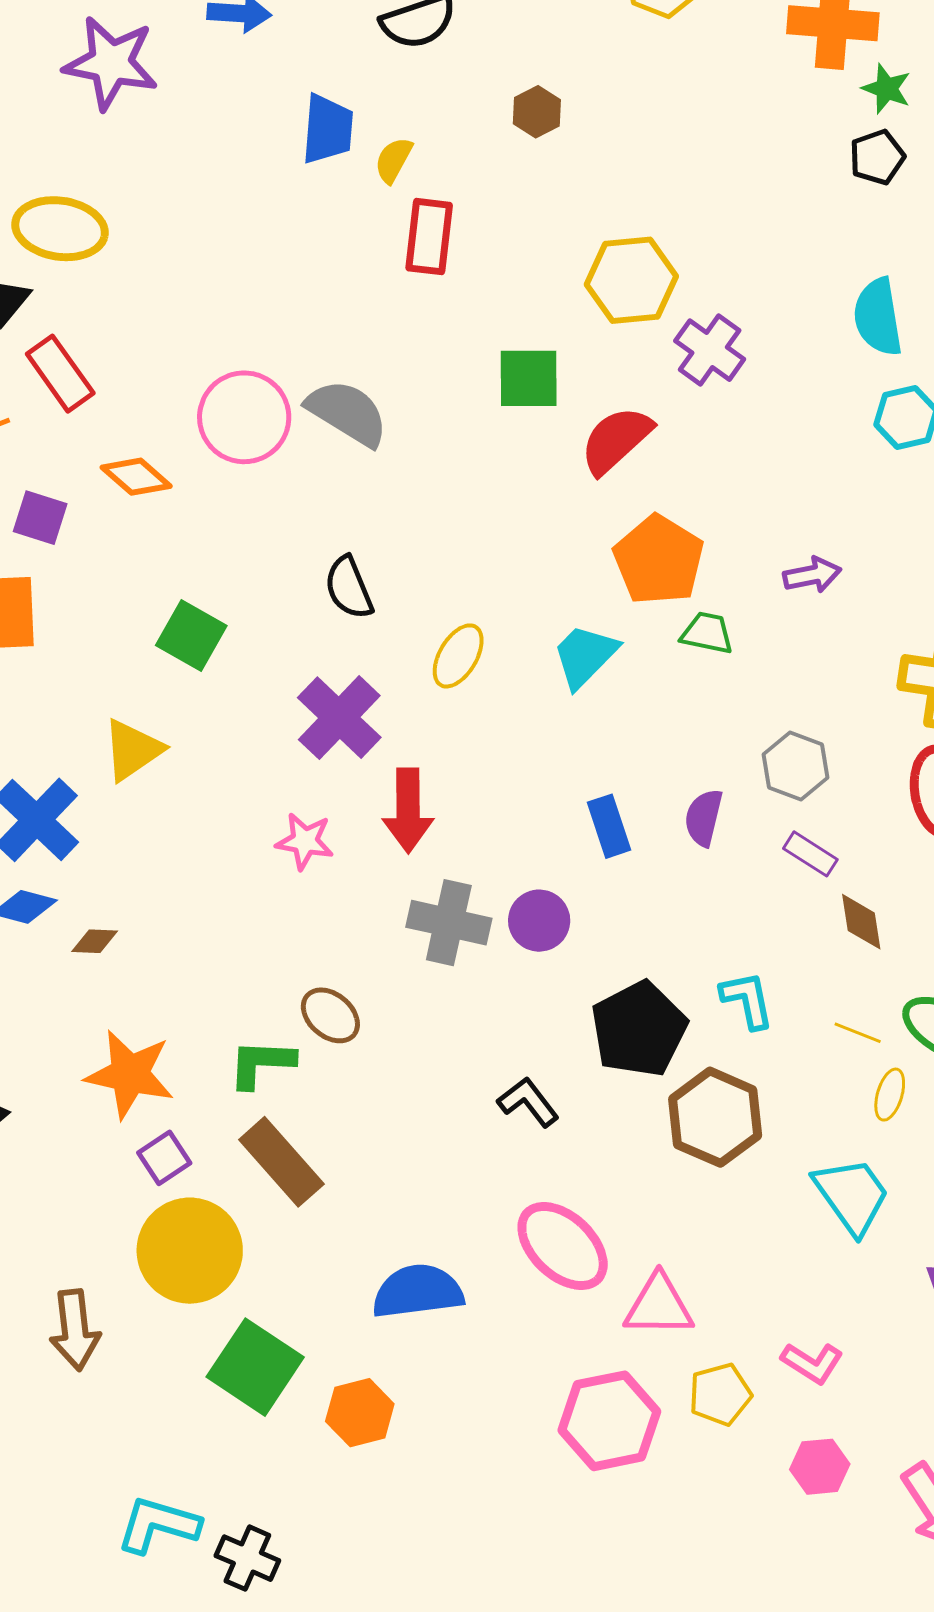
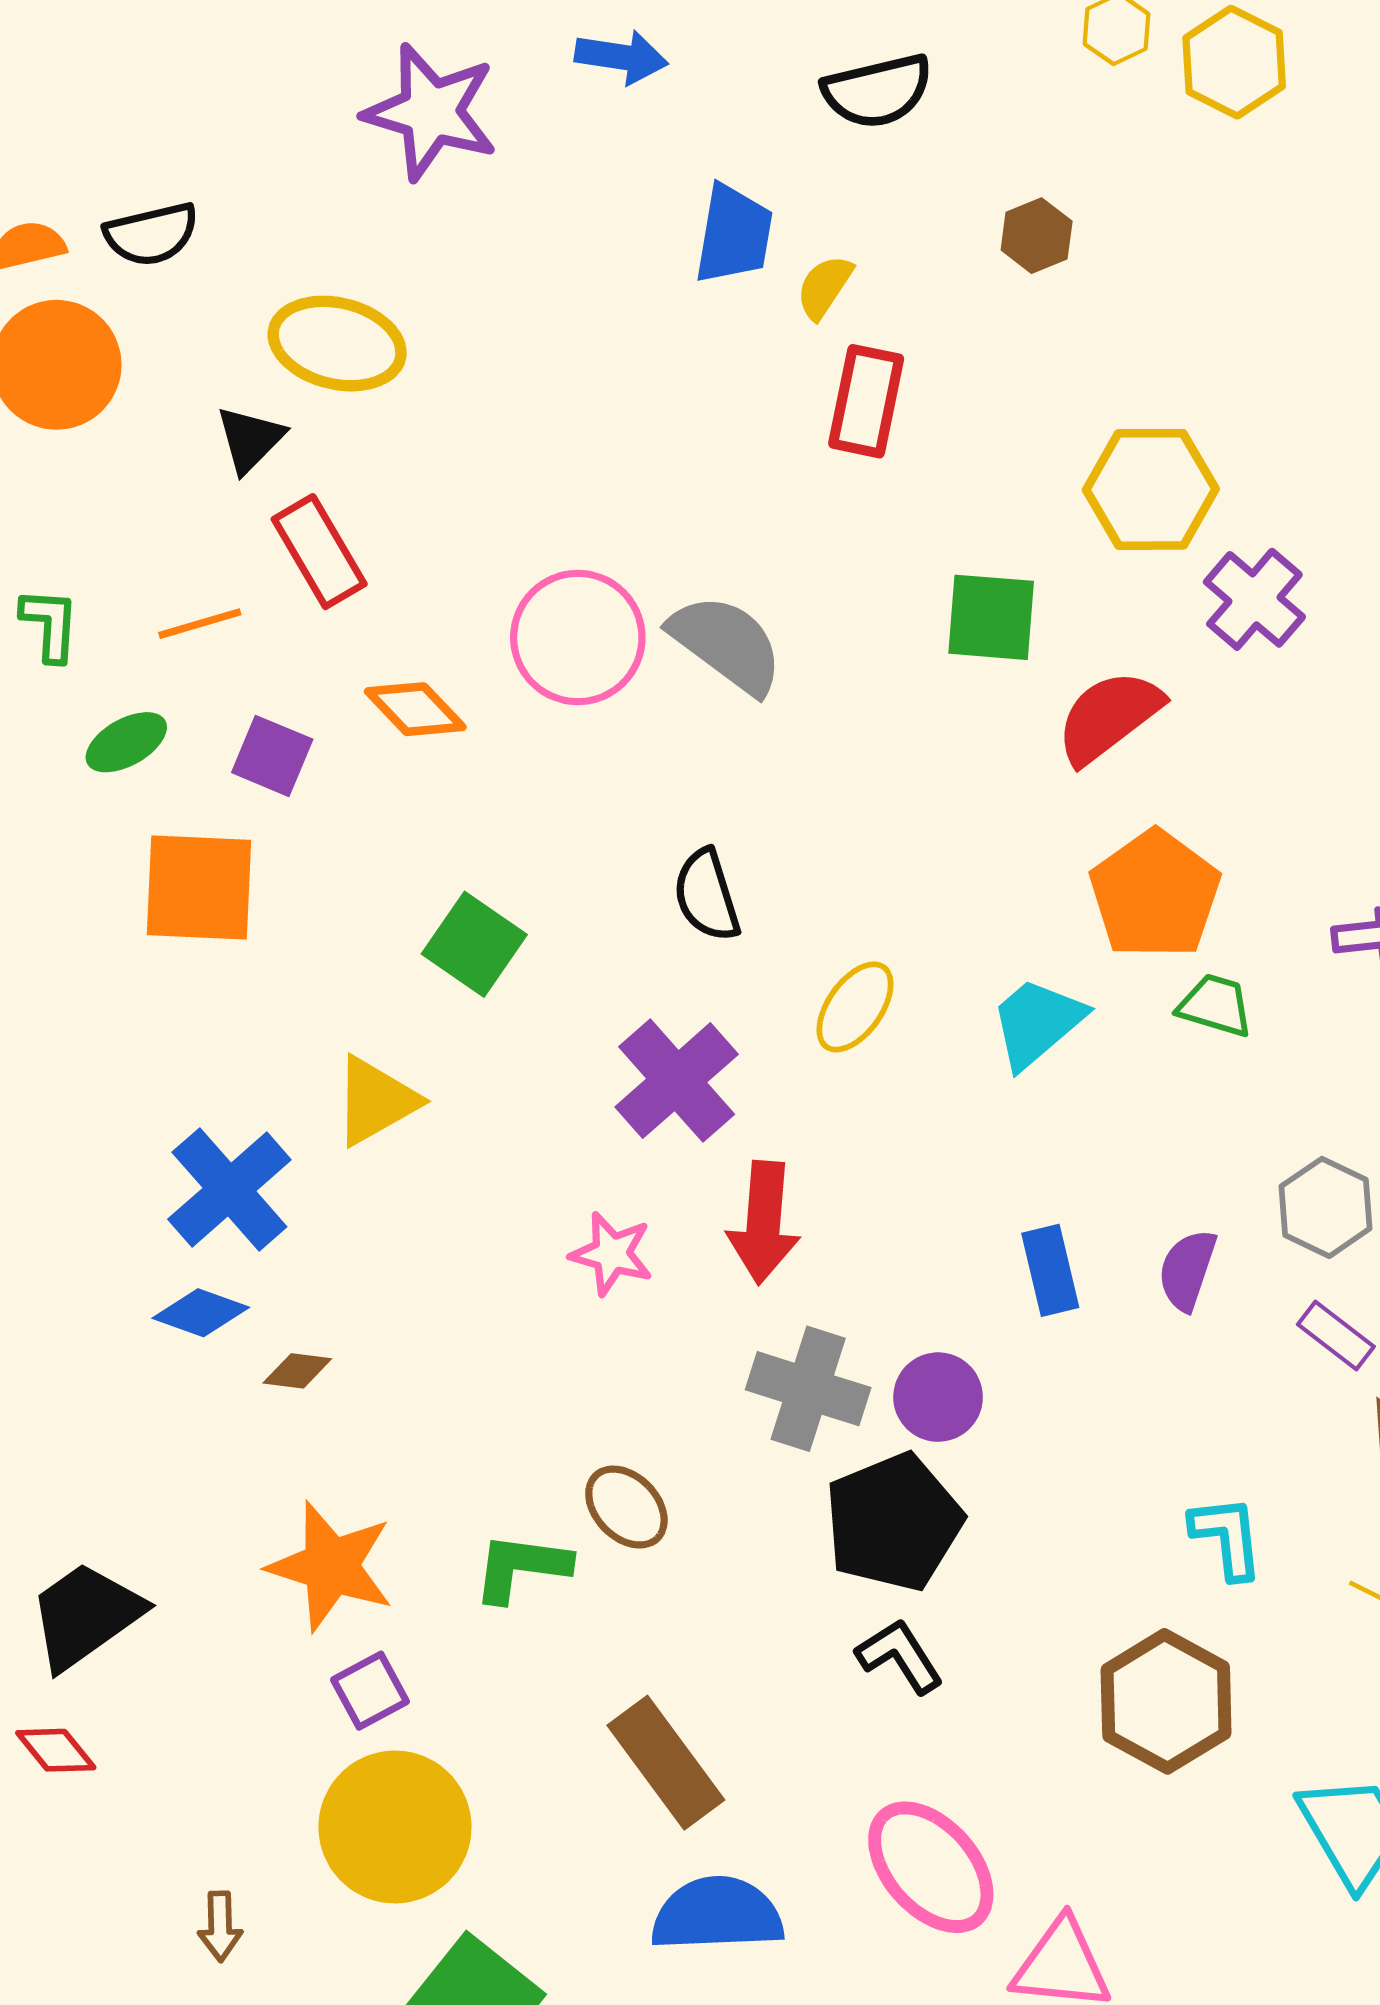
black pentagon: (639, 1029) -> (894, 1522), moved
brown rectangle: (281, 1162) -> (666, 1763), moved
brown arrow: (75, 1330) -> (220, 1926), size x0.6

